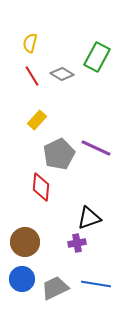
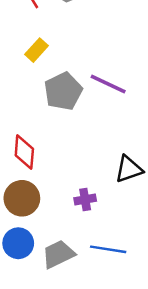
red diamond: (41, 187) -> (24, 152), moved
black triangle: (89, 218) -> (129, 169), moved

